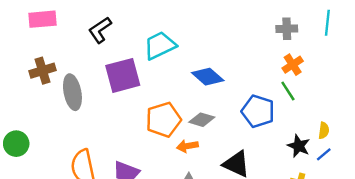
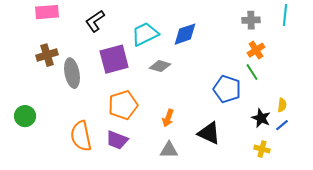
blue diamond: (208, 77) -> (185, 34), moved, turned -60
orange pentagon: (163, 120) -> (123, 105), moved
gray diamond: (202, 120) -> (160, 66), moved
orange arrow: (187, 146) -> (168, 118), turned -60

